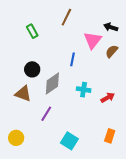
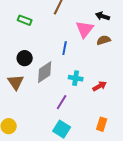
green rectangle: (32, 31) -> (25, 20), turned -40
brown semicircle: (112, 51) -> (104, 40), turned 32
brown triangle: (23, 94) -> (16, 82), turned 36
purple line: (46, 114) -> (62, 102), moved

